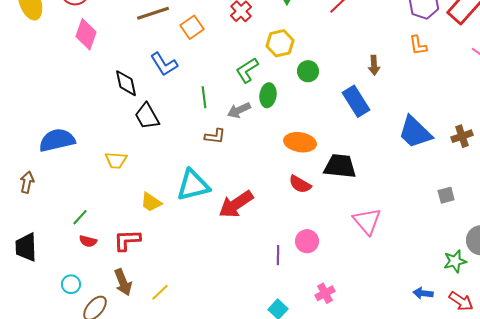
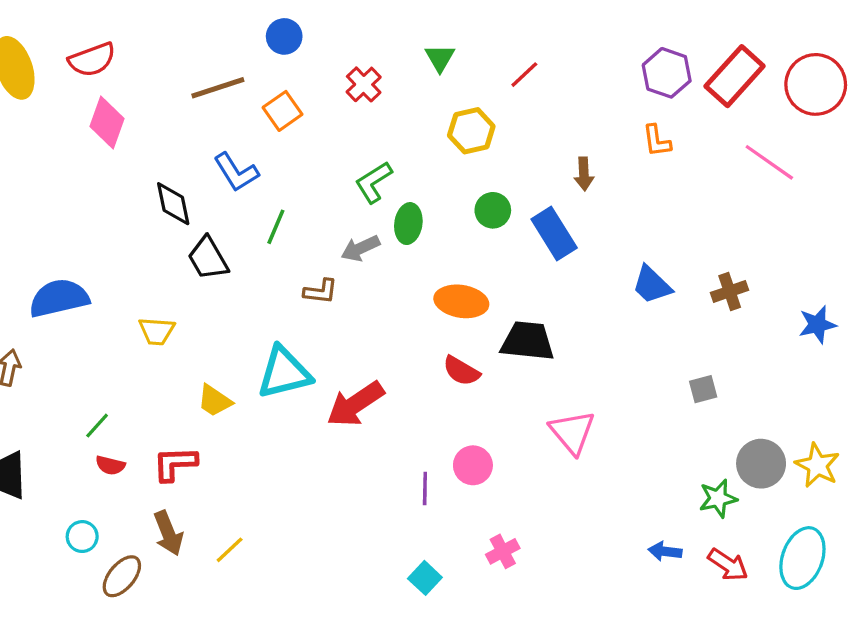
yellow hexagon: (280, 43) -> (471, 131), moved
green circle: (308, 71) -> (493, 210), moved
green line: (204, 97) -> (276, 227), moved, turned 30
blue trapezoid: (415, 132) -> (652, 285), size x0.7

